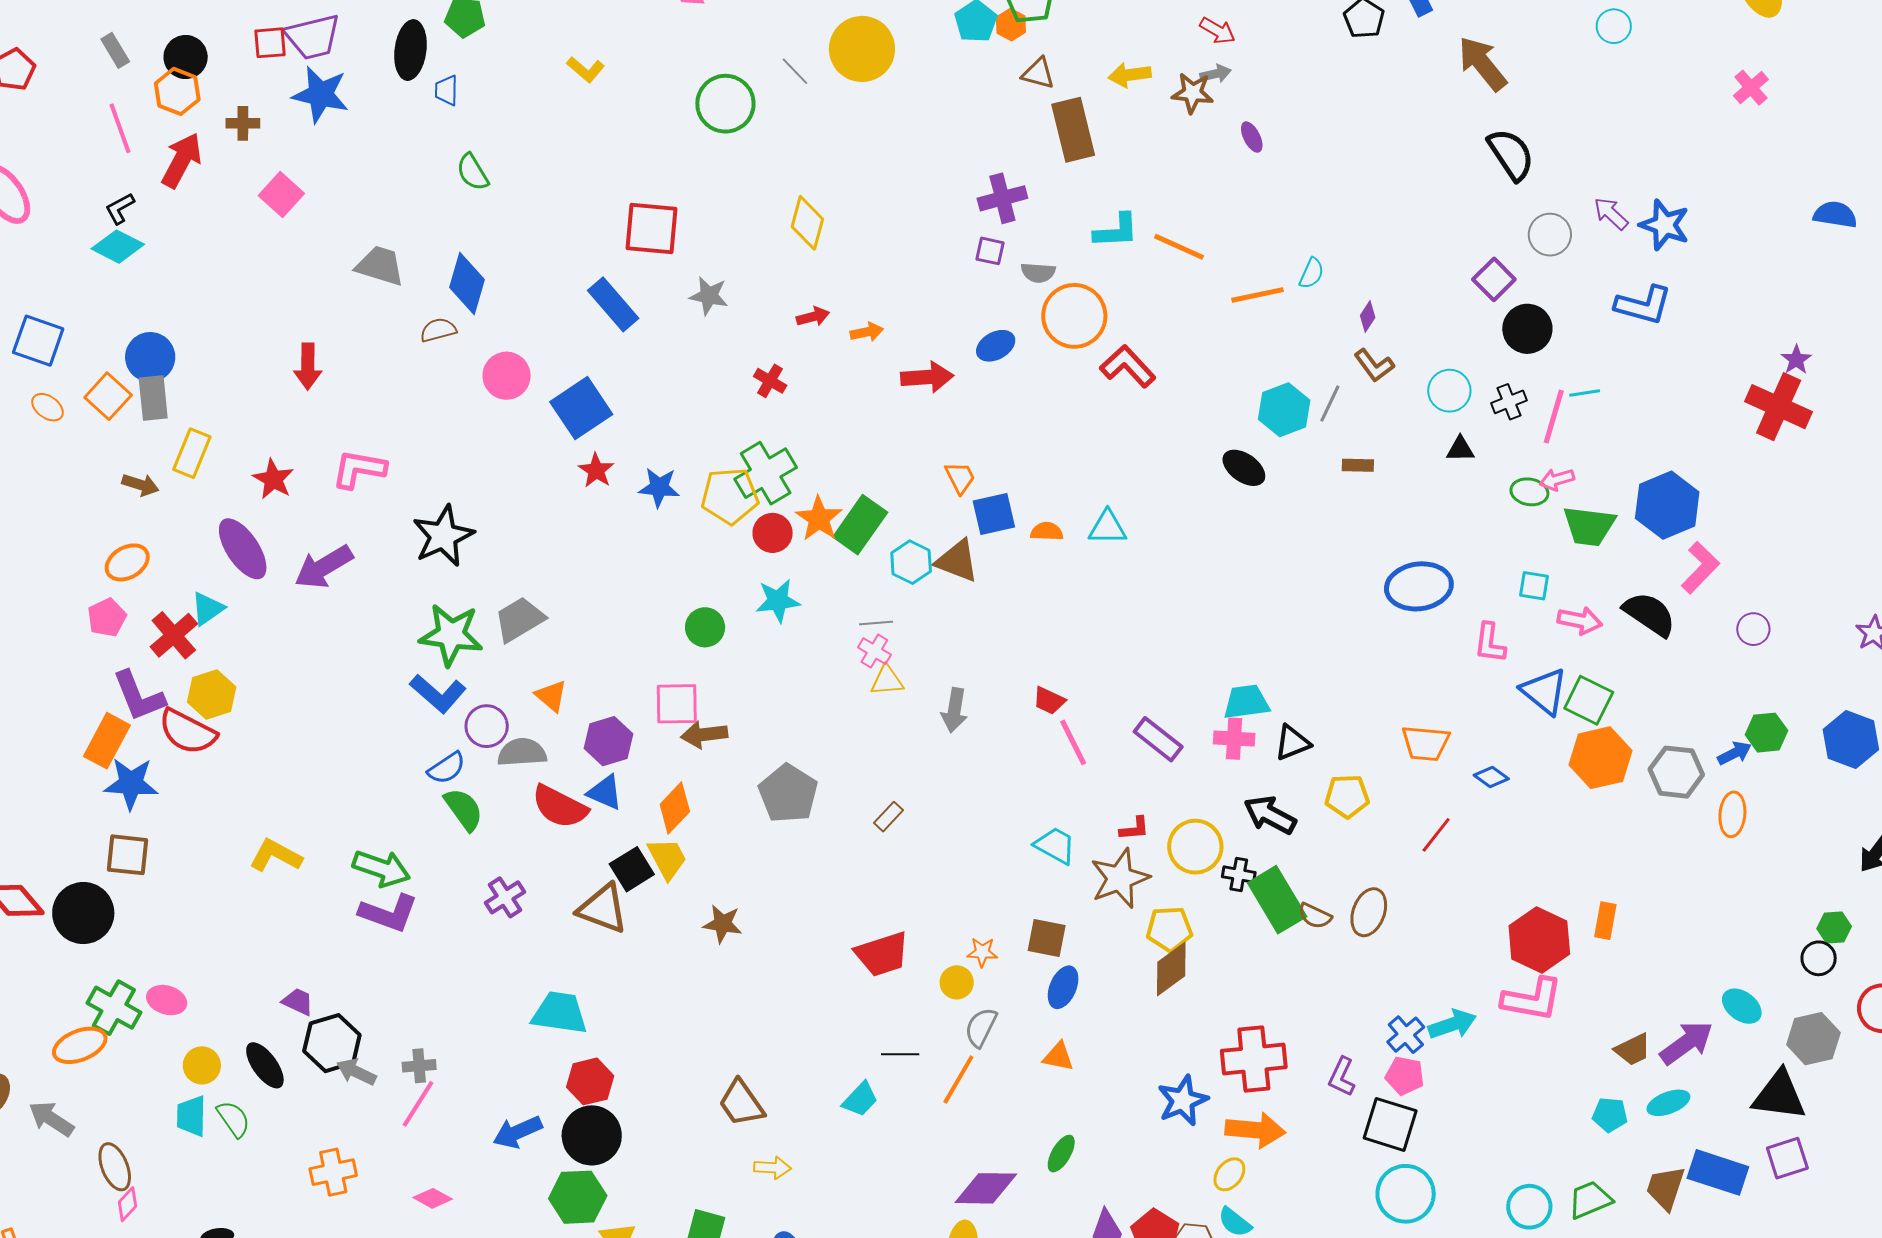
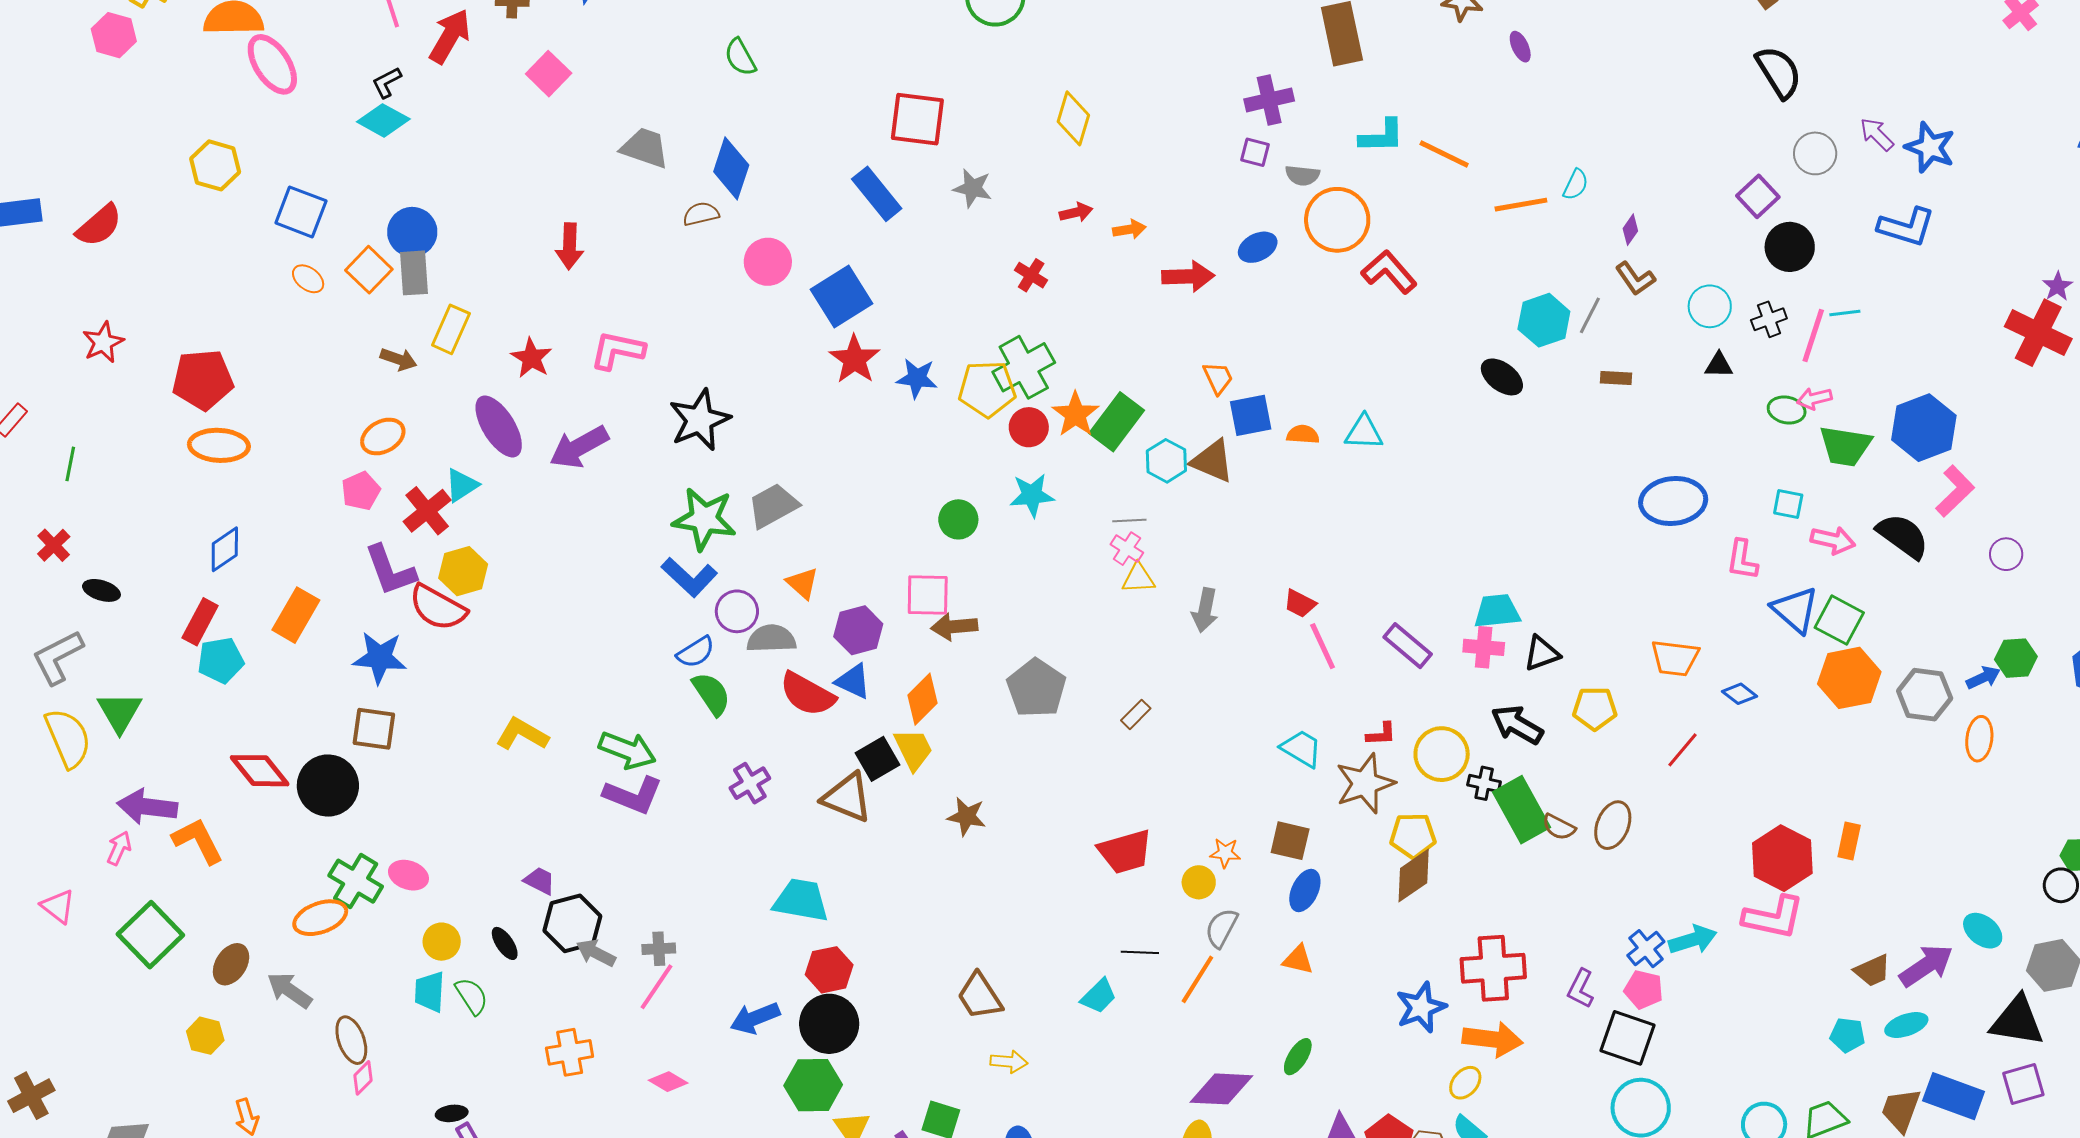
red star: (596, 470) -> (855, 359), size x1.4
orange rectangle: (107, 741) -> (296, 615), moved
black ellipse: (265, 1065) -> (505, 943), size x0.7

